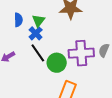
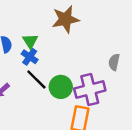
purple cross: (81, 53) -> (90, 89), moved

